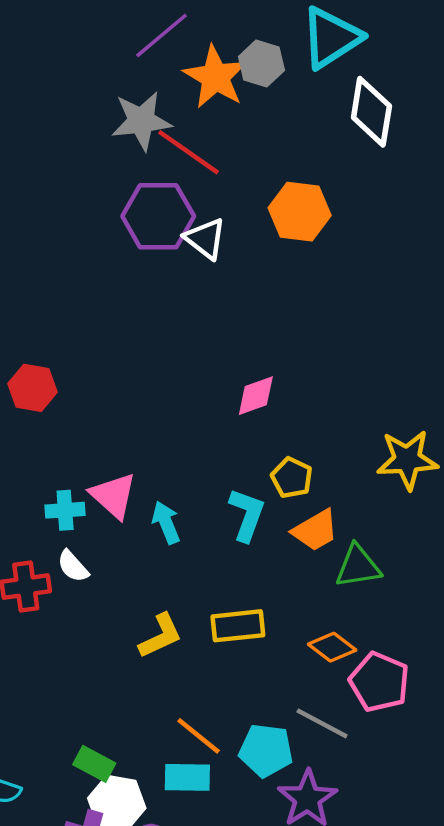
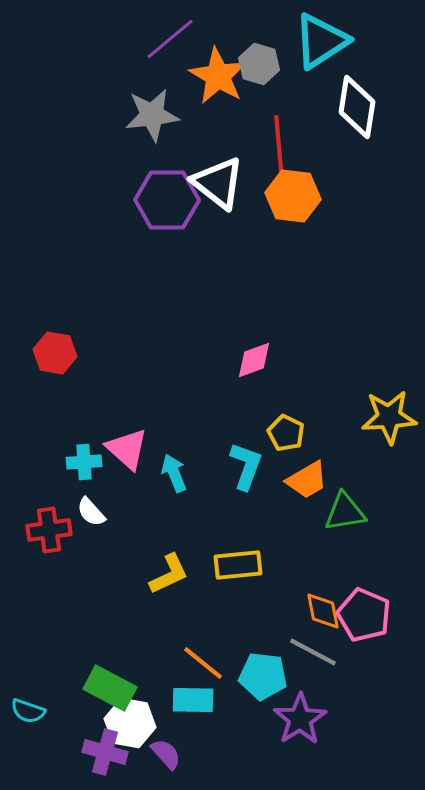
red line: (188, 152) -> (279, 147), moved, turned 50
white triangle: (205, 239) -> (218, 183), moved, size x1.4
orange diamond: (332, 647) -> (323, 611), moved, turned 42
green rectangle: (94, 764) -> (110, 688), size x1.4

